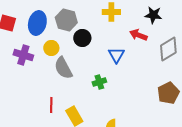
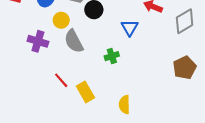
purple cross: (23, 55) -> (38, 41), moved
red line: (51, 105) -> (61, 80), turned -42

